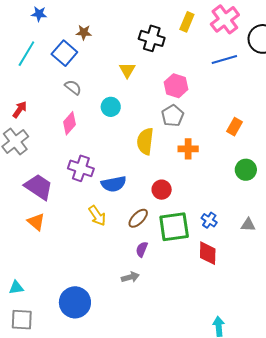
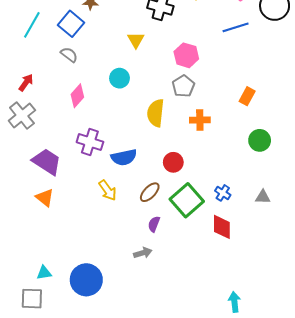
gray semicircle: (73, 87) -> (69, 55), moved
green square: (174, 227) -> (187, 200), turned -32
cyan triangle: (16, 288) -> (44, 273), moved

